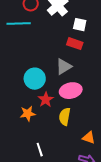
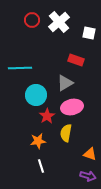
cyan line: (19, 24) -> (20, 68), moved
white square: (80, 25) -> (89, 33), moved
orange star: (28, 114) -> (38, 141), moved

